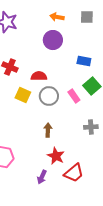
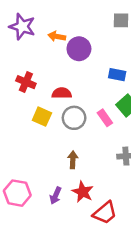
orange arrow: (57, 17) -> (57, 36), moved
purple arrow: (42, 177) -> (56, 196), moved

